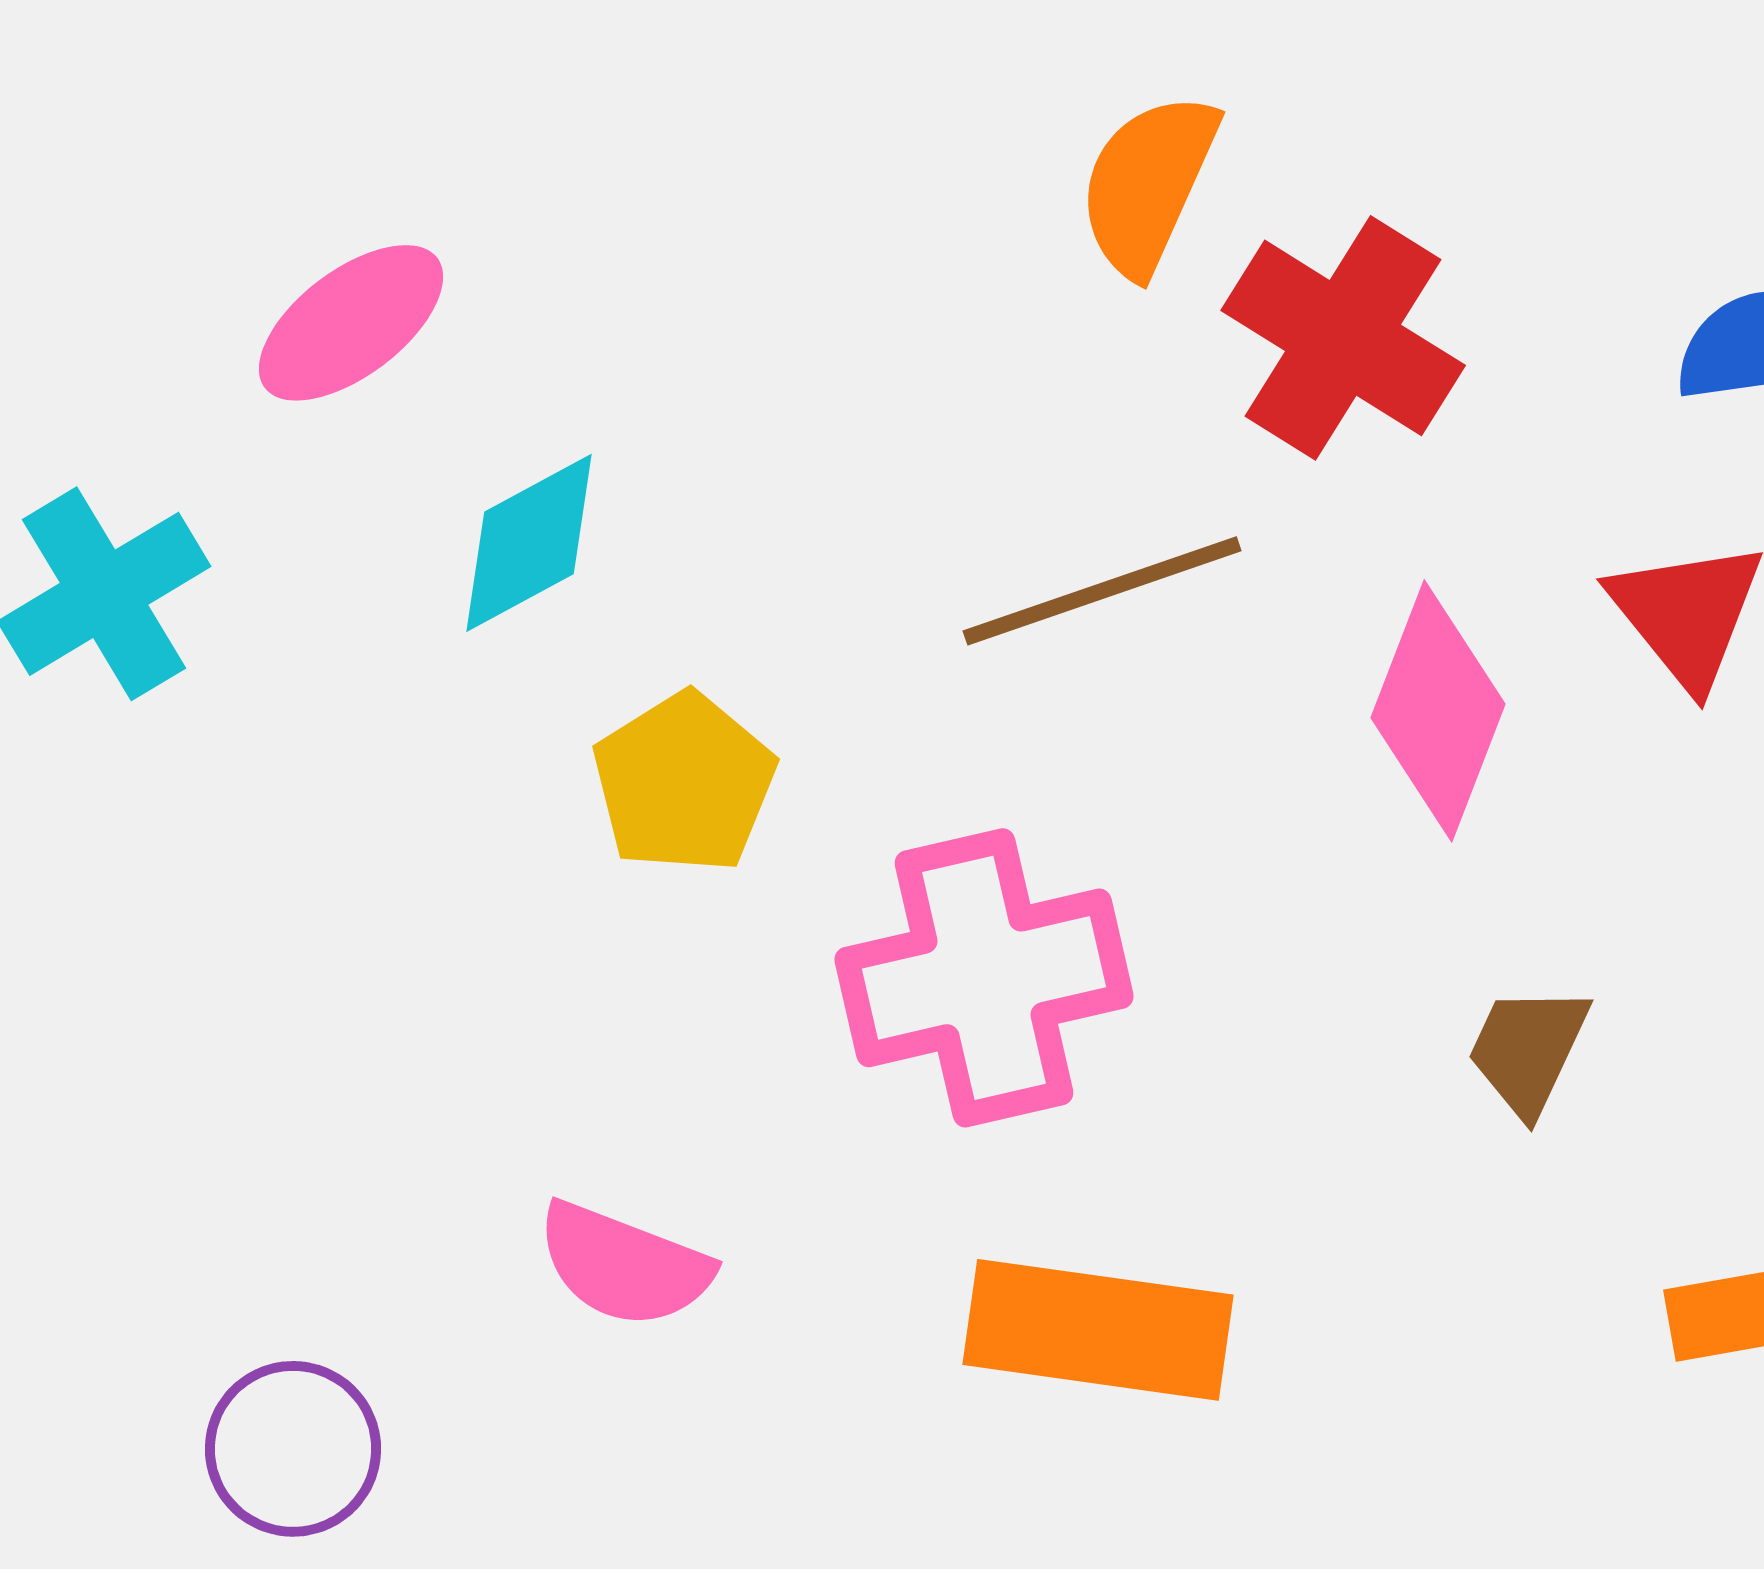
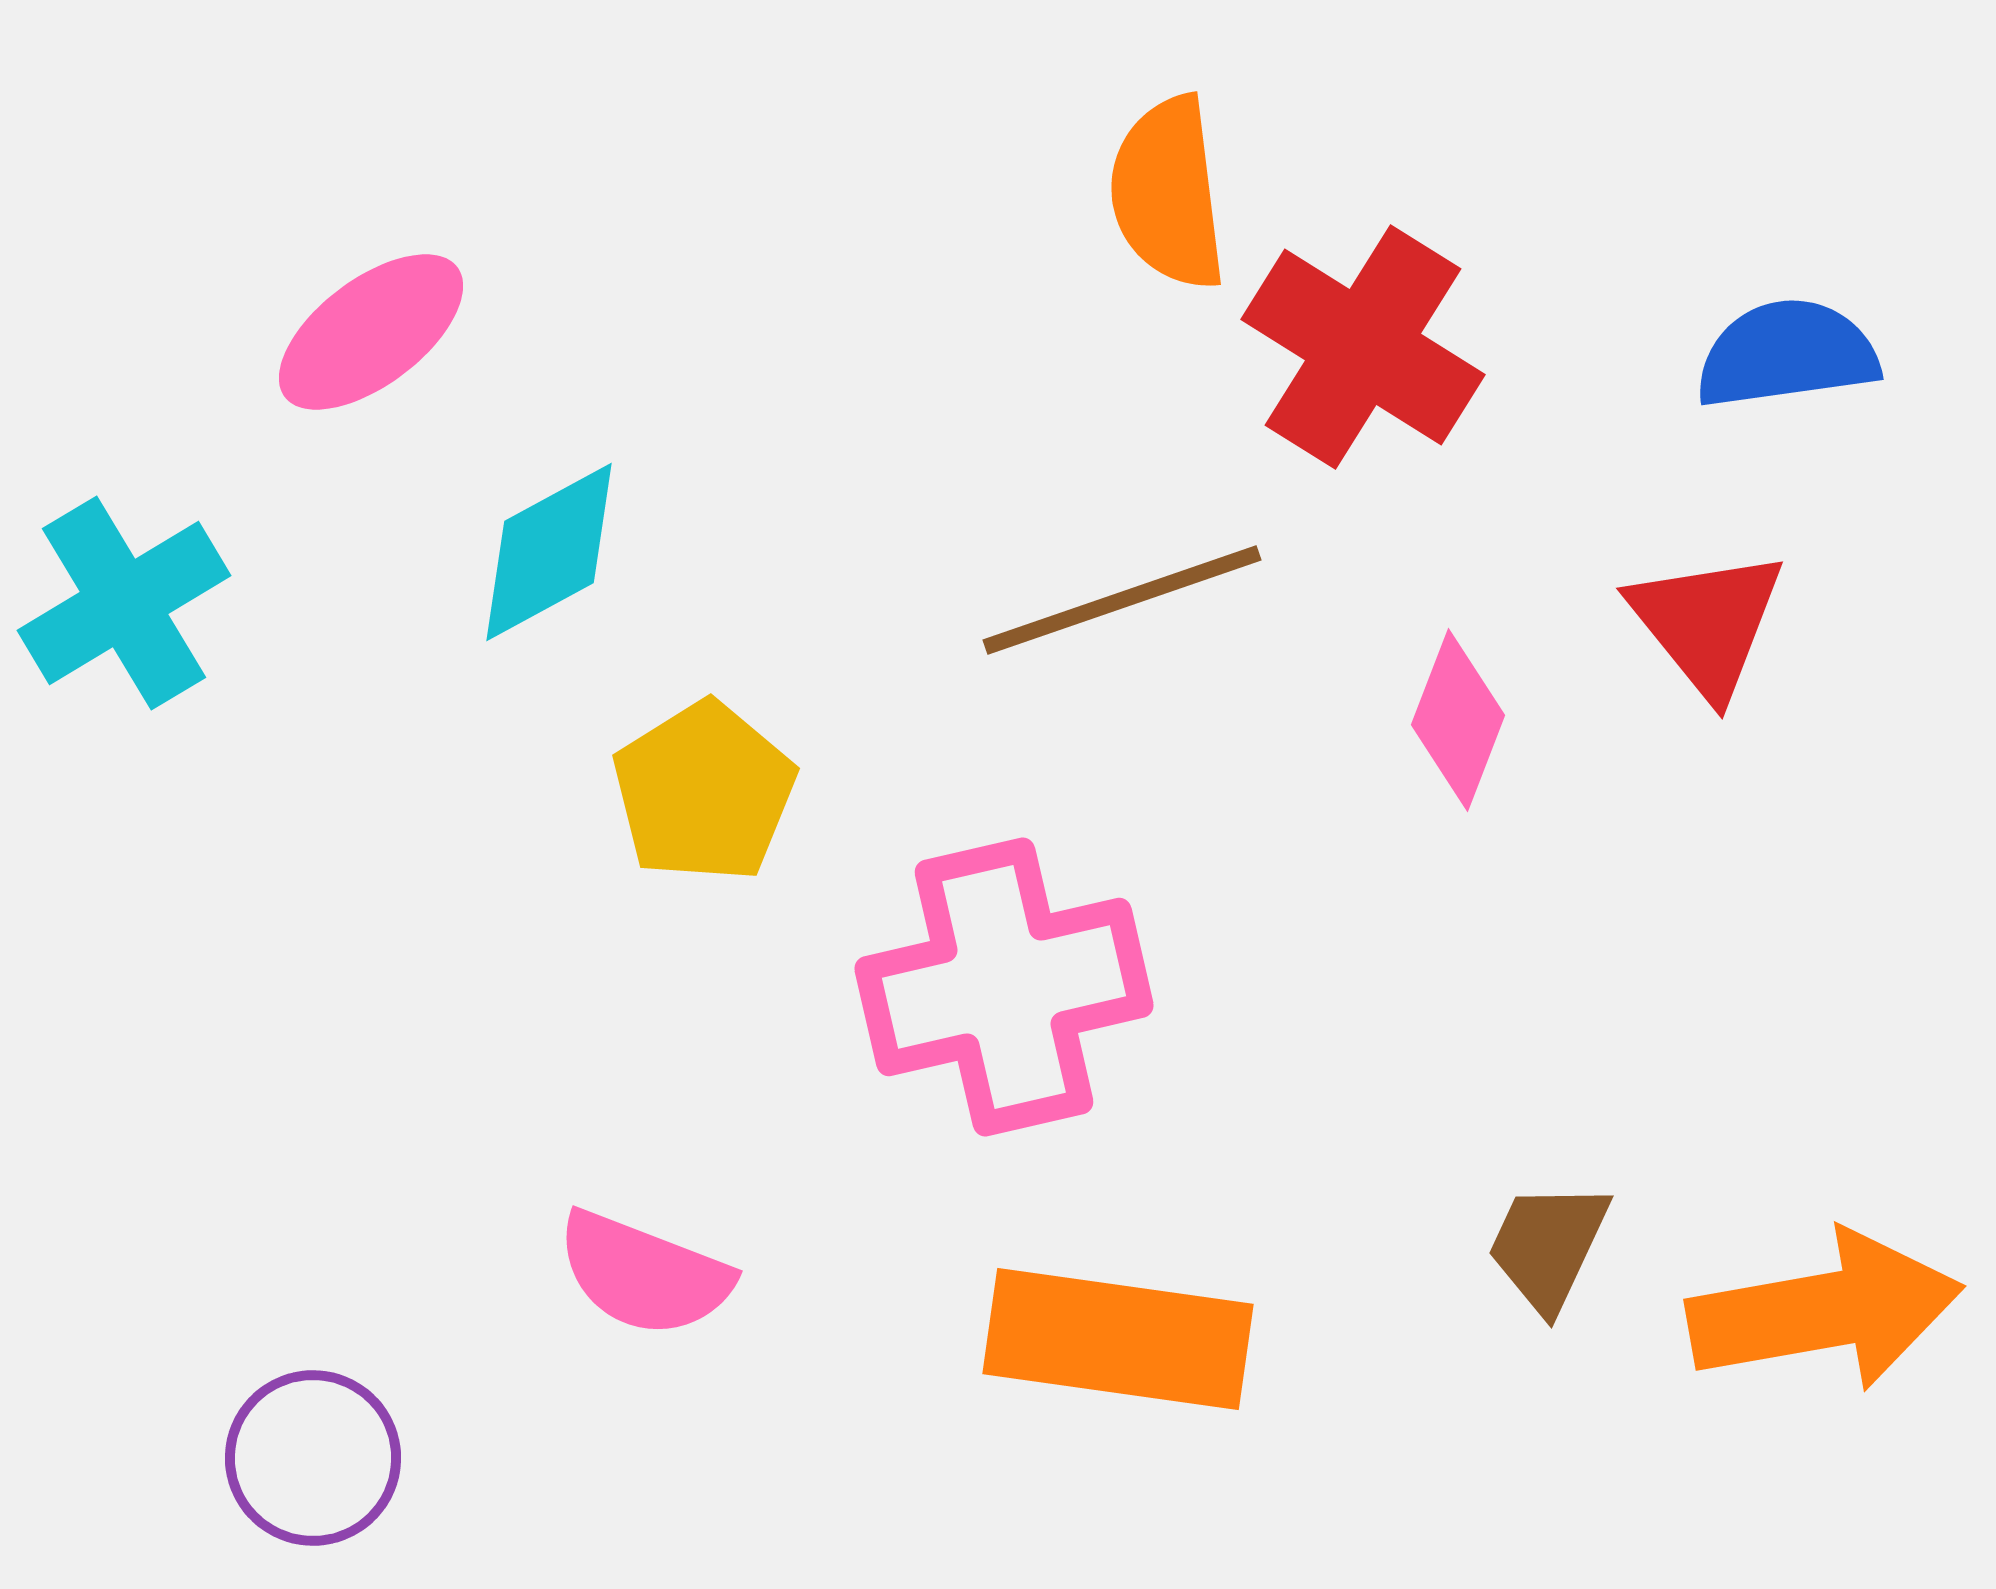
orange semicircle: (1148, 184) -> (1168, 193), turned -31
pink diamond: (1438, 711) -> (1458, 720), size x0.7
brown trapezoid: (1528, 1050) -> (1548, 1246), moved

